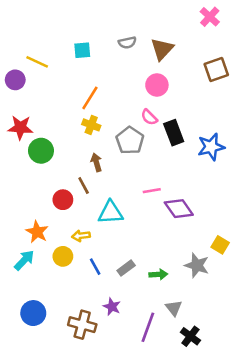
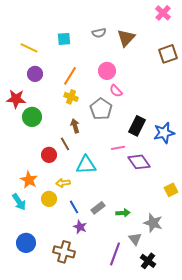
purple circle: (15, 80) -> (35, 74), moved
pink circle: (157, 85) -> (107, 71), moved
black rectangle: (174, 133) -> (137, 126), moved, turned 48
blue star: (211, 147) -> (164, 133), moved
yellow square: (220, 245) -> (171, 190), turned 32
cyan arrow: (24, 260) -> (19, 202), turned 102
gray star: (197, 265) -> (153, 223), moved
purple star: (112, 307) -> (80, 227), moved

